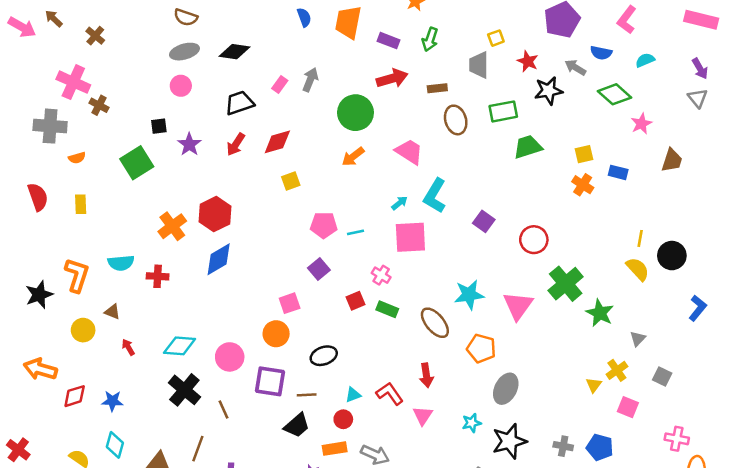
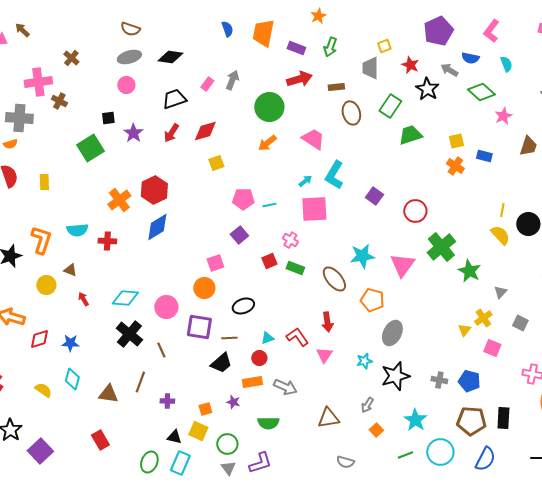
brown cross: (95, 36) -> (71, 58), moved
cyan semicircle: (645, 60) -> (506, 64), turned 91
pink cross: (73, 82) -> (38, 82), turned -32
black star: (549, 91) -> (427, 89), turned -30
green rectangle: (503, 111) -> (390, 106), turned -45
orange semicircle: (77, 158) -> (10, 144), moved

